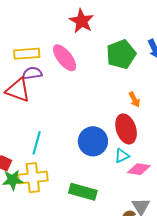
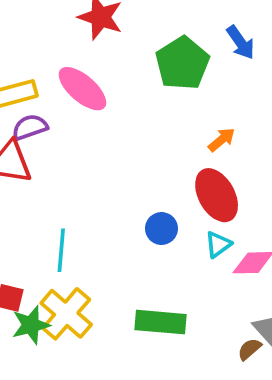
orange arrow: (134, 100) -> (222, 140), turned -91
blue circle: (93, 141) -> (161, 229), size x0.6
yellow cross: (33, 178) -> (66, 314), turned -32

